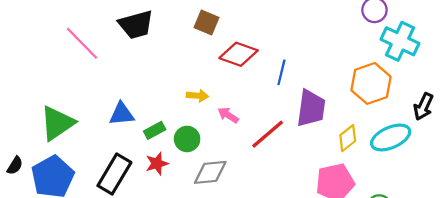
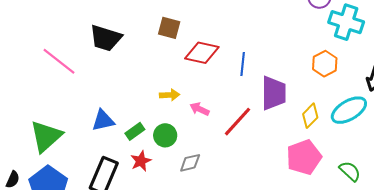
black trapezoid: (136, 25) -> (106, 38), turned 40
orange hexagon: (371, 83) -> (325, 64), size x0.7
gray diamond: (210, 172) -> (190, 163), size x0.7

